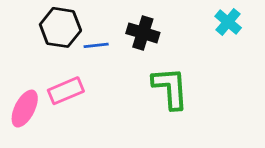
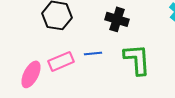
blue line: (96, 45) -> (93, 53), moved

